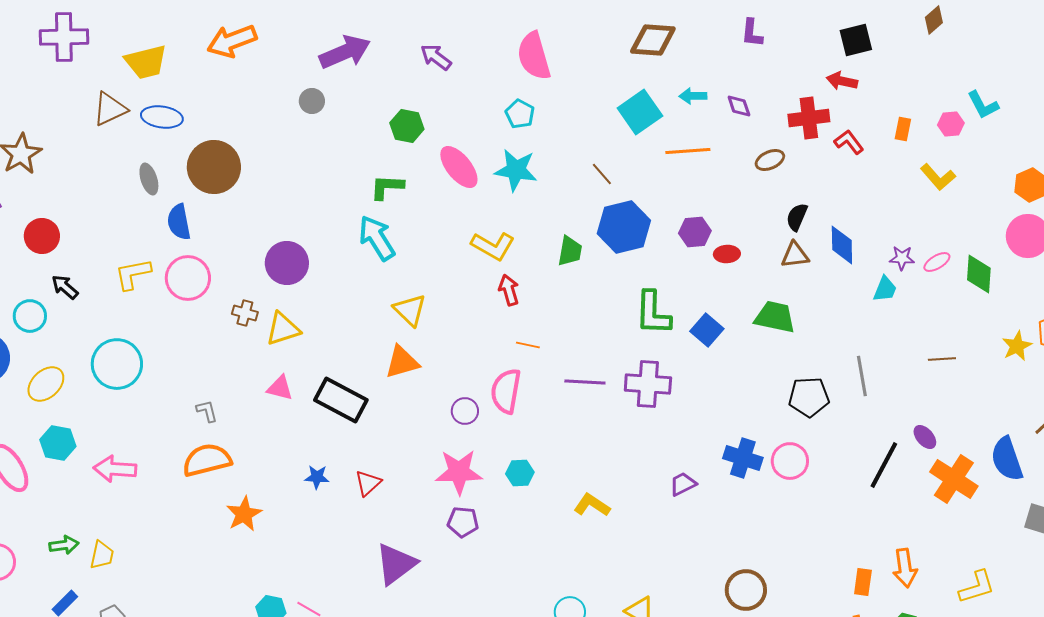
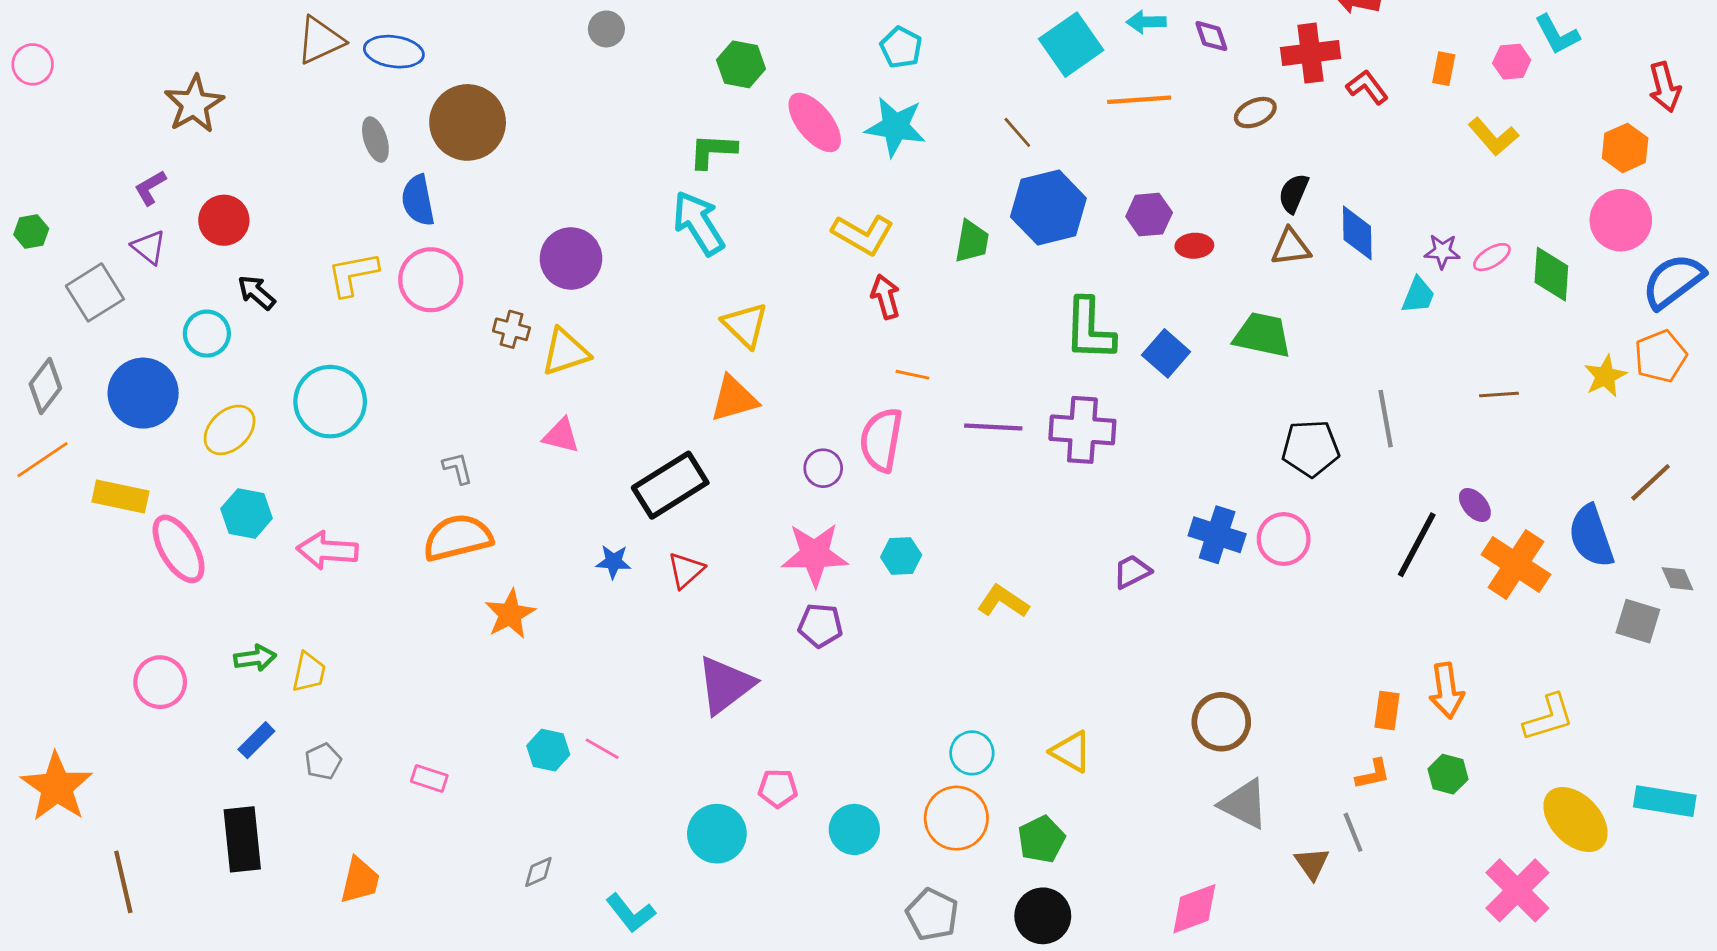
black rectangle: (341, 400) -> (670, 485), moved, turned -60

